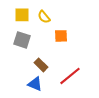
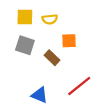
yellow semicircle: (44, 17) -> (50, 19), turned -56
brown rectangle: (41, 65) -> (52, 58), moved

